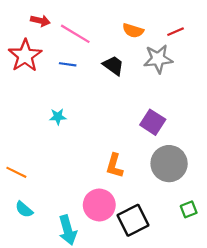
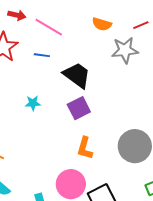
black trapezoid: (113, 65) -> (77, 75), moved, size x1.4
purple square: (153, 122) -> (79, 108), moved, turned 30

